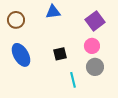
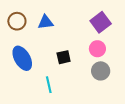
blue triangle: (53, 12) -> (46, 22), moved
cyan line: (73, 80) -> (49, 85), moved

